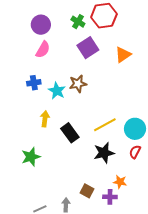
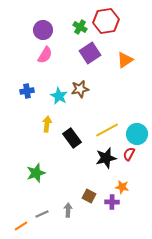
blue cross: (34, 83) -> (27, 91), moved
red semicircle: (135, 152) -> (129, 154), moved
green star: (31, 157) -> (36, 173), moved

